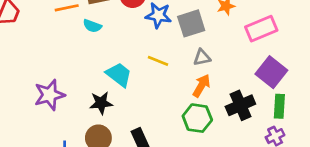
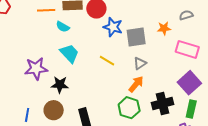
pink rectangle: (261, 29) -> (187, 49), turned 30
gray triangle: (202, 57) -> (140, 63), turned -32
cyan trapezoid: (119, 75) -> (69, 53), moved
purple star: (49, 95) -> (36, 69), moved

